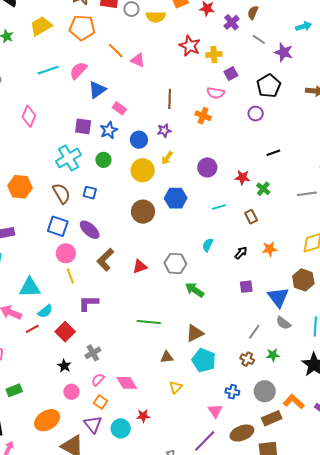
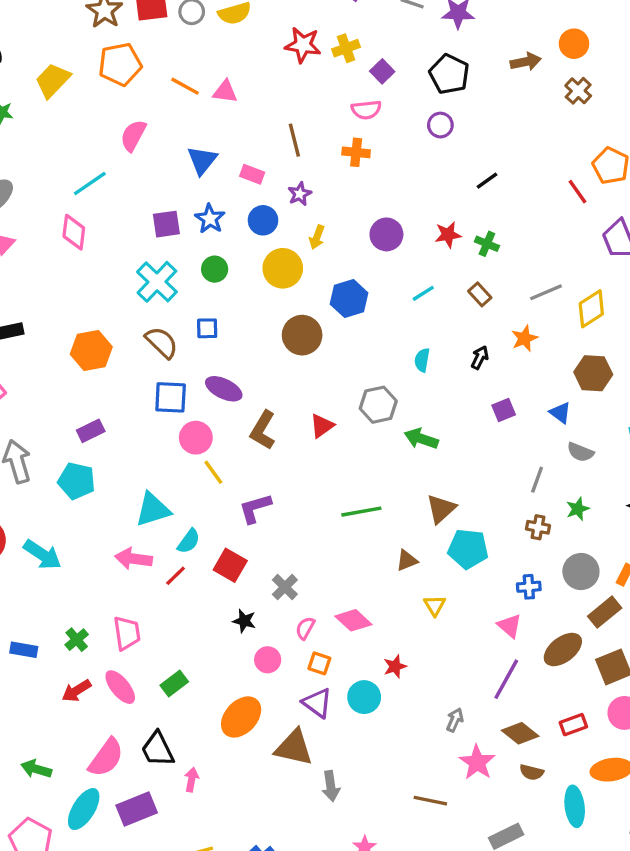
cyan line: (48, 70) -> (90, 184), moved
blue triangle: (97, 90) -> (202, 160), moved
pink rectangle: (119, 108) -> (252, 174), moved
gray line: (307, 194) -> (546, 292), moved
blue triangle: (278, 297) -> (560, 413), size x0.6

